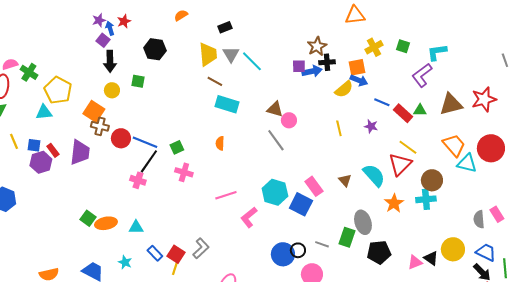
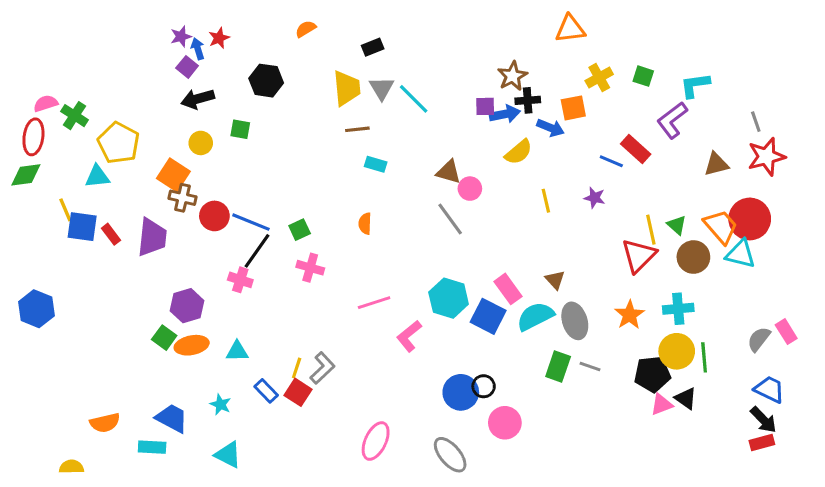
gray line: (505, 60) -> (756, 122), moved
black arrow: (110, 61) -> (198, 99), turned 75
blue arrow: (359, 80) -> (550, 128), moved
brown line: (215, 81) -> (357, 129), turned -35
yellow semicircle: (344, 89) -> (519, 152), moved
cyan rectangle: (227, 104) -> (376, 164), size x0.6
brown triangle: (451, 104) -> (716, 164), size x0.7
green triangle: (420, 110) -> (677, 225), moved, turned 40
red rectangle: (403, 113) -> (636, 149), moved
yellow line: (14, 141) -> (65, 210), moved
blue square: (34, 145) -> (82, 227), size x1.5
yellow line: (408, 147) -> (651, 230), turned 42
red circle: (491, 148) -> (750, 219), moved
purple hexagon: (41, 162) -> (187, 306), moved
cyan semicircle: (374, 175) -> (535, 316), moved, turned -75
brown circle: (432, 180) -> (693, 257), moved
gray semicircle: (479, 219) -> (759, 339), turned 42
gray ellipse: (363, 222) -> (575, 321), moved
gray line: (322, 244) -> (590, 366), moved
gray L-shape: (201, 248) -> (322, 368), moved
yellow circle: (453, 249) -> (677, 351), moved
black pentagon: (379, 252) -> (652, 374), moved
yellow line: (175, 268) -> (297, 368), moved
green line: (505, 268) -> (704, 357), moved

